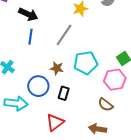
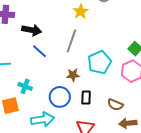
blue line: (30, 37) -> (40, 51), turned -42
brown semicircle: (106, 105) -> (115, 105), moved

